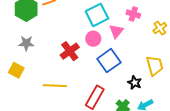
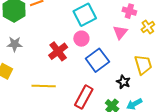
pink cross: (133, 14) -> (129, 11), moved
pink triangle: (116, 31) -> (120, 32), moved

